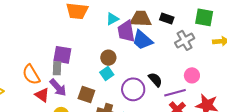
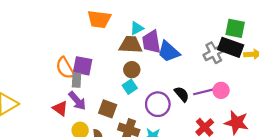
black rectangle: (167, 18) -> (231, 47), moved, size x1.6
brown trapezoid: (141, 19) -> (131, 45), moved
orange semicircle: (31, 75) -> (65, 68), moved
purple line: (175, 93) -> (205, 92), moved

